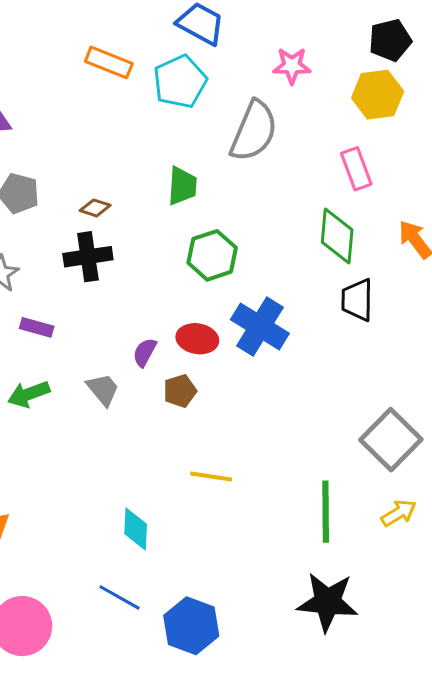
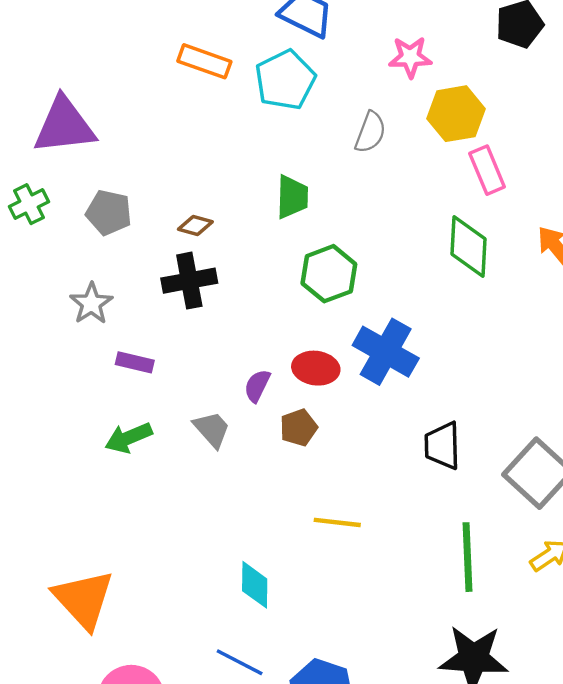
yellow hexagon: (378, 95) -> (456, 114), moved
gray semicircle: (254, 131) -> (370, 132), size x0.6
black trapezoid: (357, 300) -> (442, 445), moved

